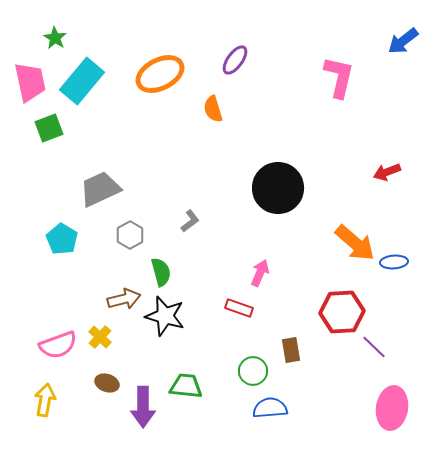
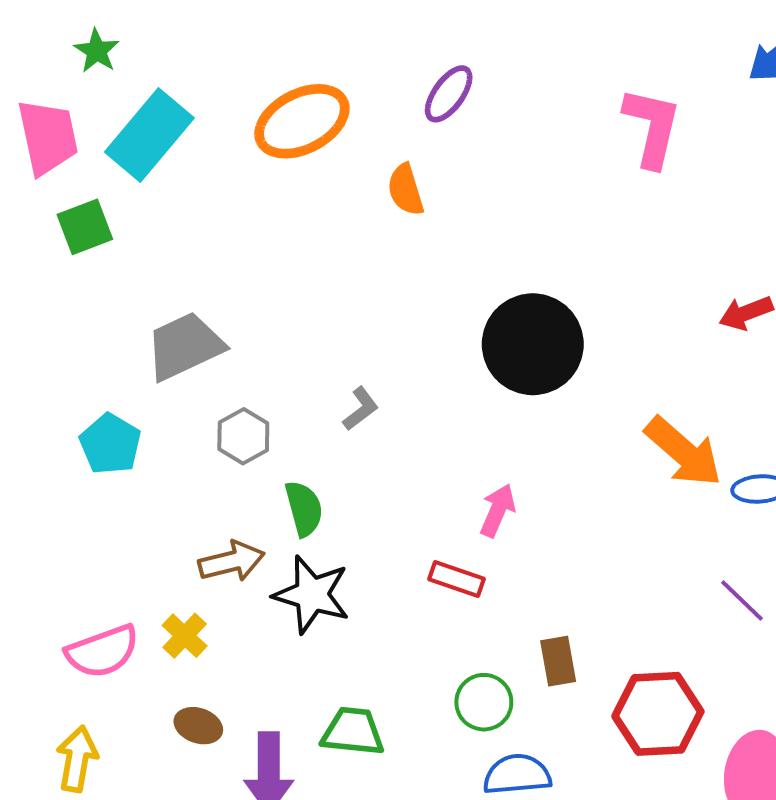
red hexagon: (342, 312) -> (658, 714), moved
purple line: (374, 347) -> (742, 600), moved

